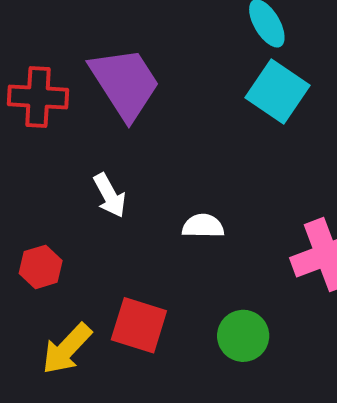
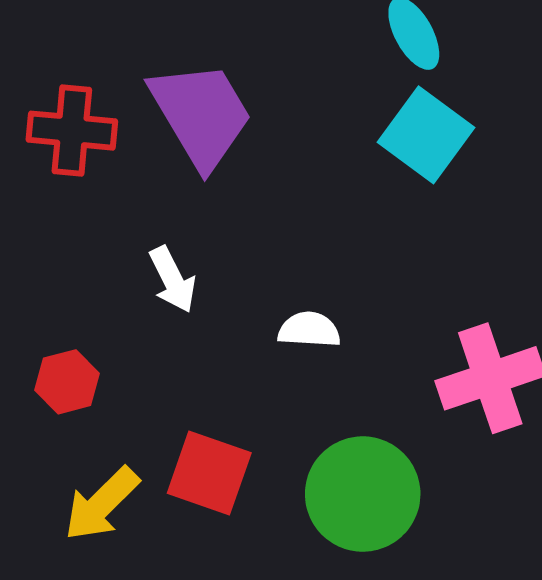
green circle: (243, 336) -> (363, 494), size x1.5

